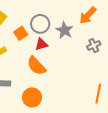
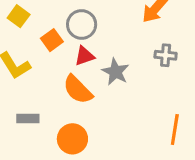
gray star: (65, 30) -> (116, 72), moved
gray cross: (94, 45) -> (166, 55), turned 32

